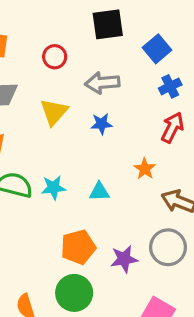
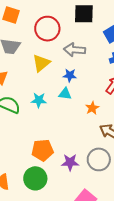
red circle: (55, 57) -> (47, 29), size x1.6
cyan star: (54, 188) -> (39, 100), moved
cyan triangle: (99, 192) -> (65, 94), moved

